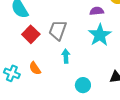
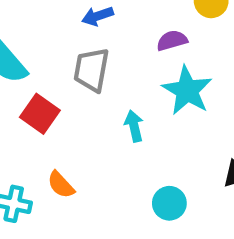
gray trapezoid: (58, 30) -> (91, 70), moved
cyan arrow: (66, 56) -> (134, 126), moved

